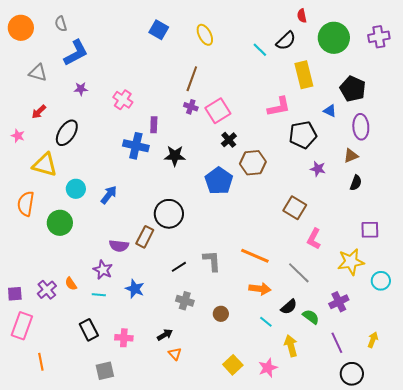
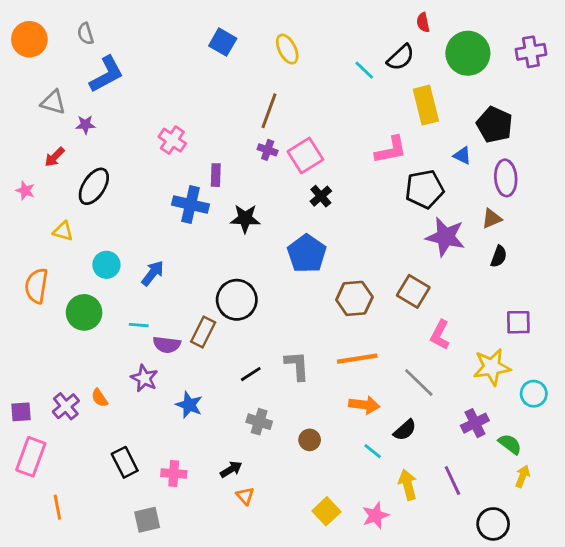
purple star: (81, 89) -> (85, 125), moved
brown hexagon: (253, 163) -> (354, 298), moved
yellow triangle: (45, 165) -> (63, 231), size x0.6
purple star: (318, 169) -> (445, 237), size x1.8
orange line: (255, 256) -> (357, 359), turned -32
cyan line: (99, 295) -> (139, 325), moved
green semicircle: (311, 317) -> (510, 444), moved
purple line: (337, 343) -> (452, 481), moved

